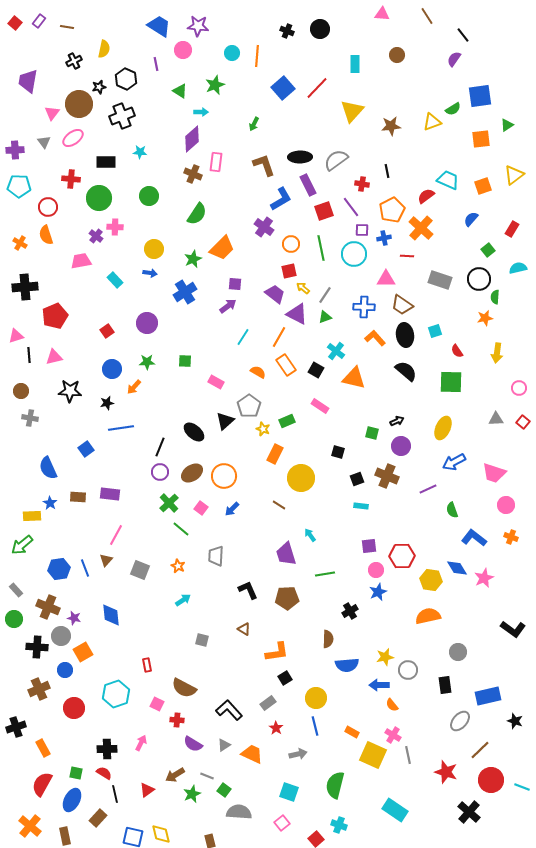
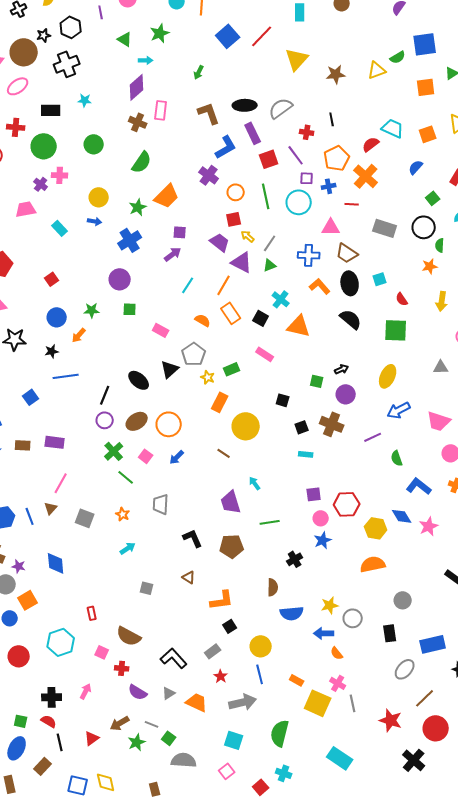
purple circle: (147, 323) -> (120, 279), moved
gray arrow: (298, 754) -> (243, 702), size x1.5

